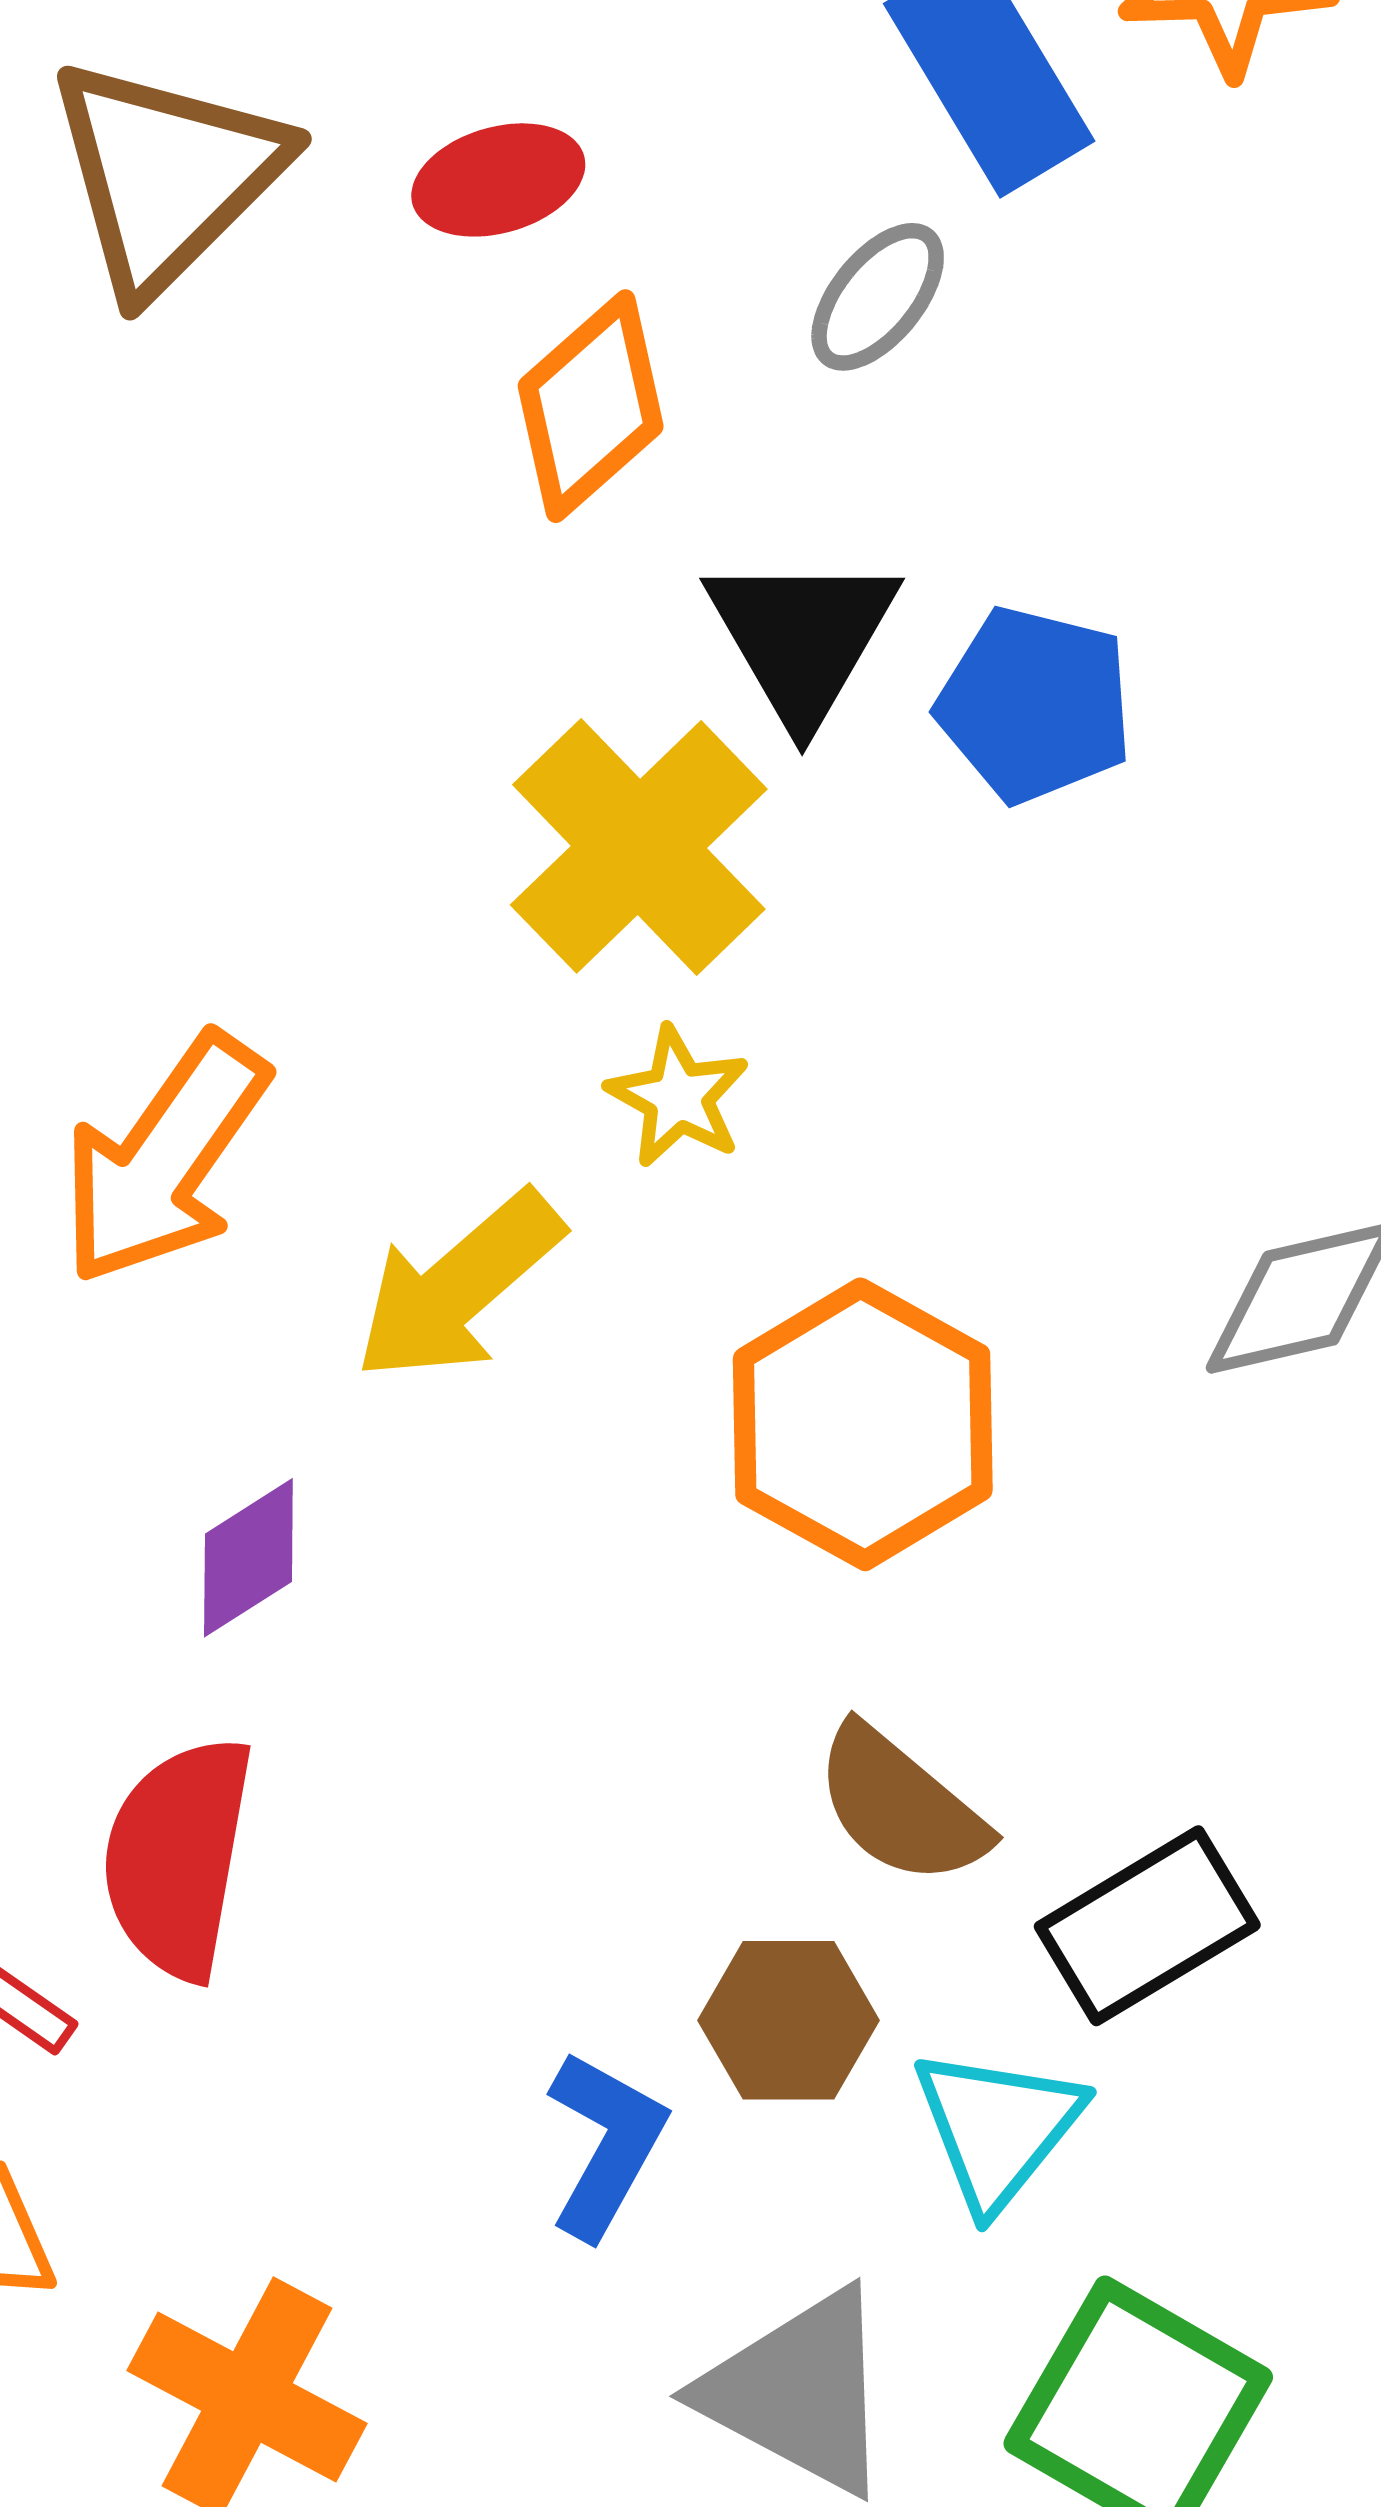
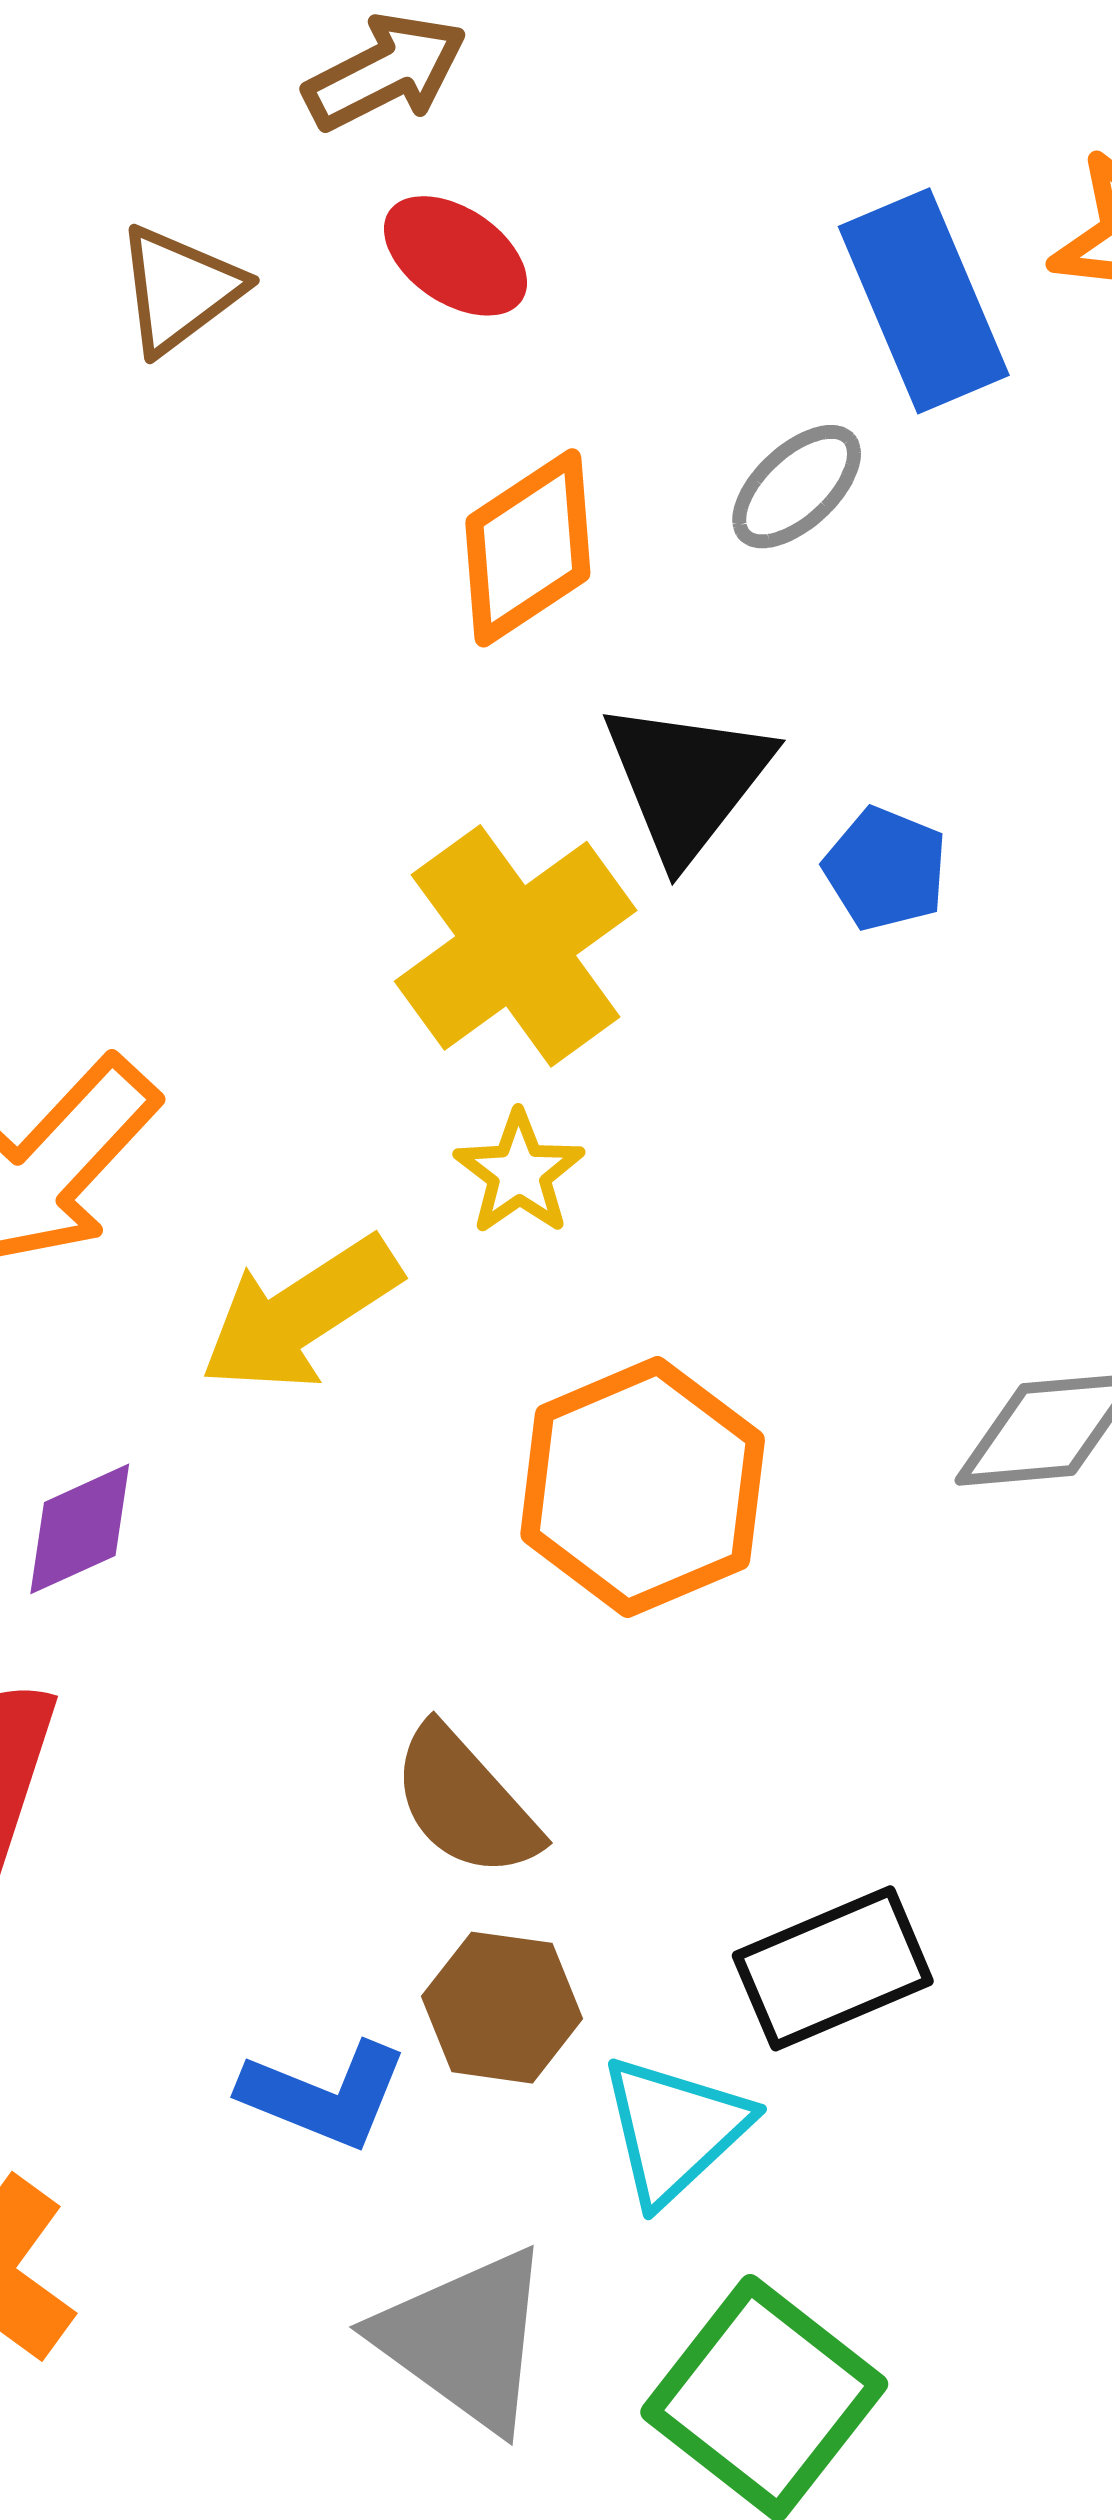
brown triangle: (166, 175) -> (179, 289), size x0.6
red ellipse: (498, 180) -> (455, 256), moved, turned 42
blue pentagon: (1035, 705) -> (886, 869), size x0.7
brown semicircle: (901, 1806) -> (465, 1802), moved
blue L-shape: (606, 2144) -> (324, 2095), turned 75

